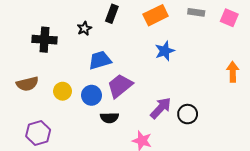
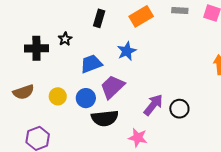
black star: (84, 28) -> (65, 39), moved
blue star: (165, 51) -> (127, 51), moved
black semicircle: (109, 118) -> (105, 118), size x1.5

